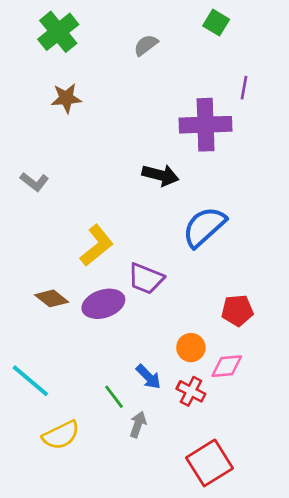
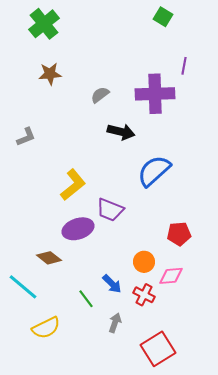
gray semicircle: (146, 45) -> (100, 95), moved
gray L-shape: (34, 182) -> (26, 137), turned -60
brown diamond: (52, 298) -> (49, 258), moved
gray arrow: (138, 425) -> (115, 323), moved

